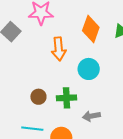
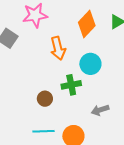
orange diamond: (91, 29) -> (87, 24), turned 32
green cross: (66, 98) -> (71, 85), moved

